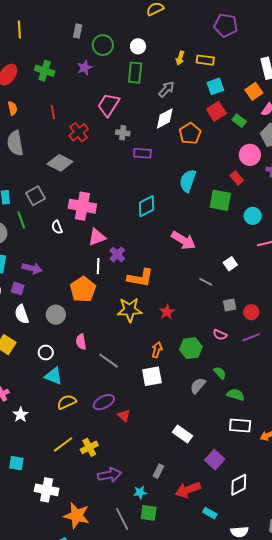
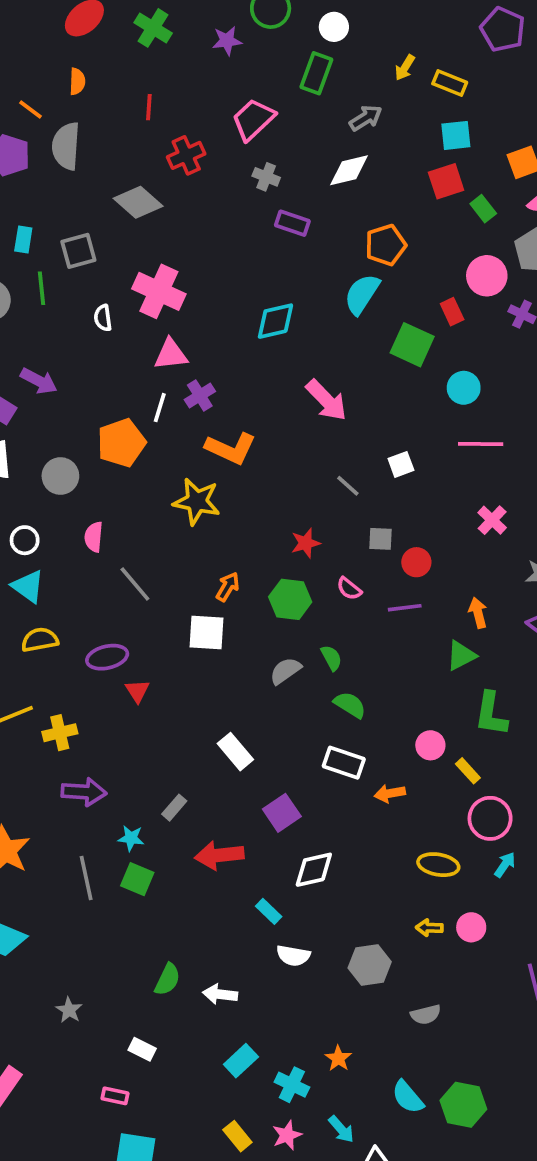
orange pentagon: (190, 134) -> (386, 245), moved
red star: (167, 312) -> (306, 543), moved
cyan rectangle: (210, 513) -> (269, 911), moved

